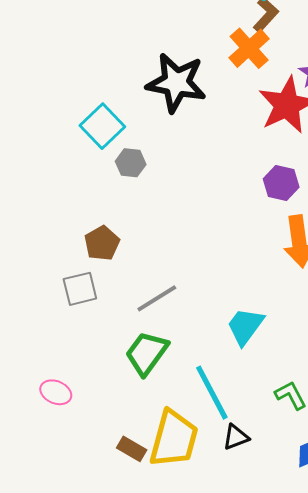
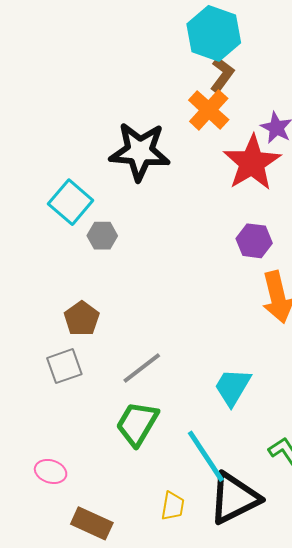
black triangle: (236, 437) -> (234, 498), size x2.0
yellow trapezoid: (174, 439) -> (173, 506), size x0.5
brown rectangle: (132, 449) -> (92, 523), moved, size x1.4

